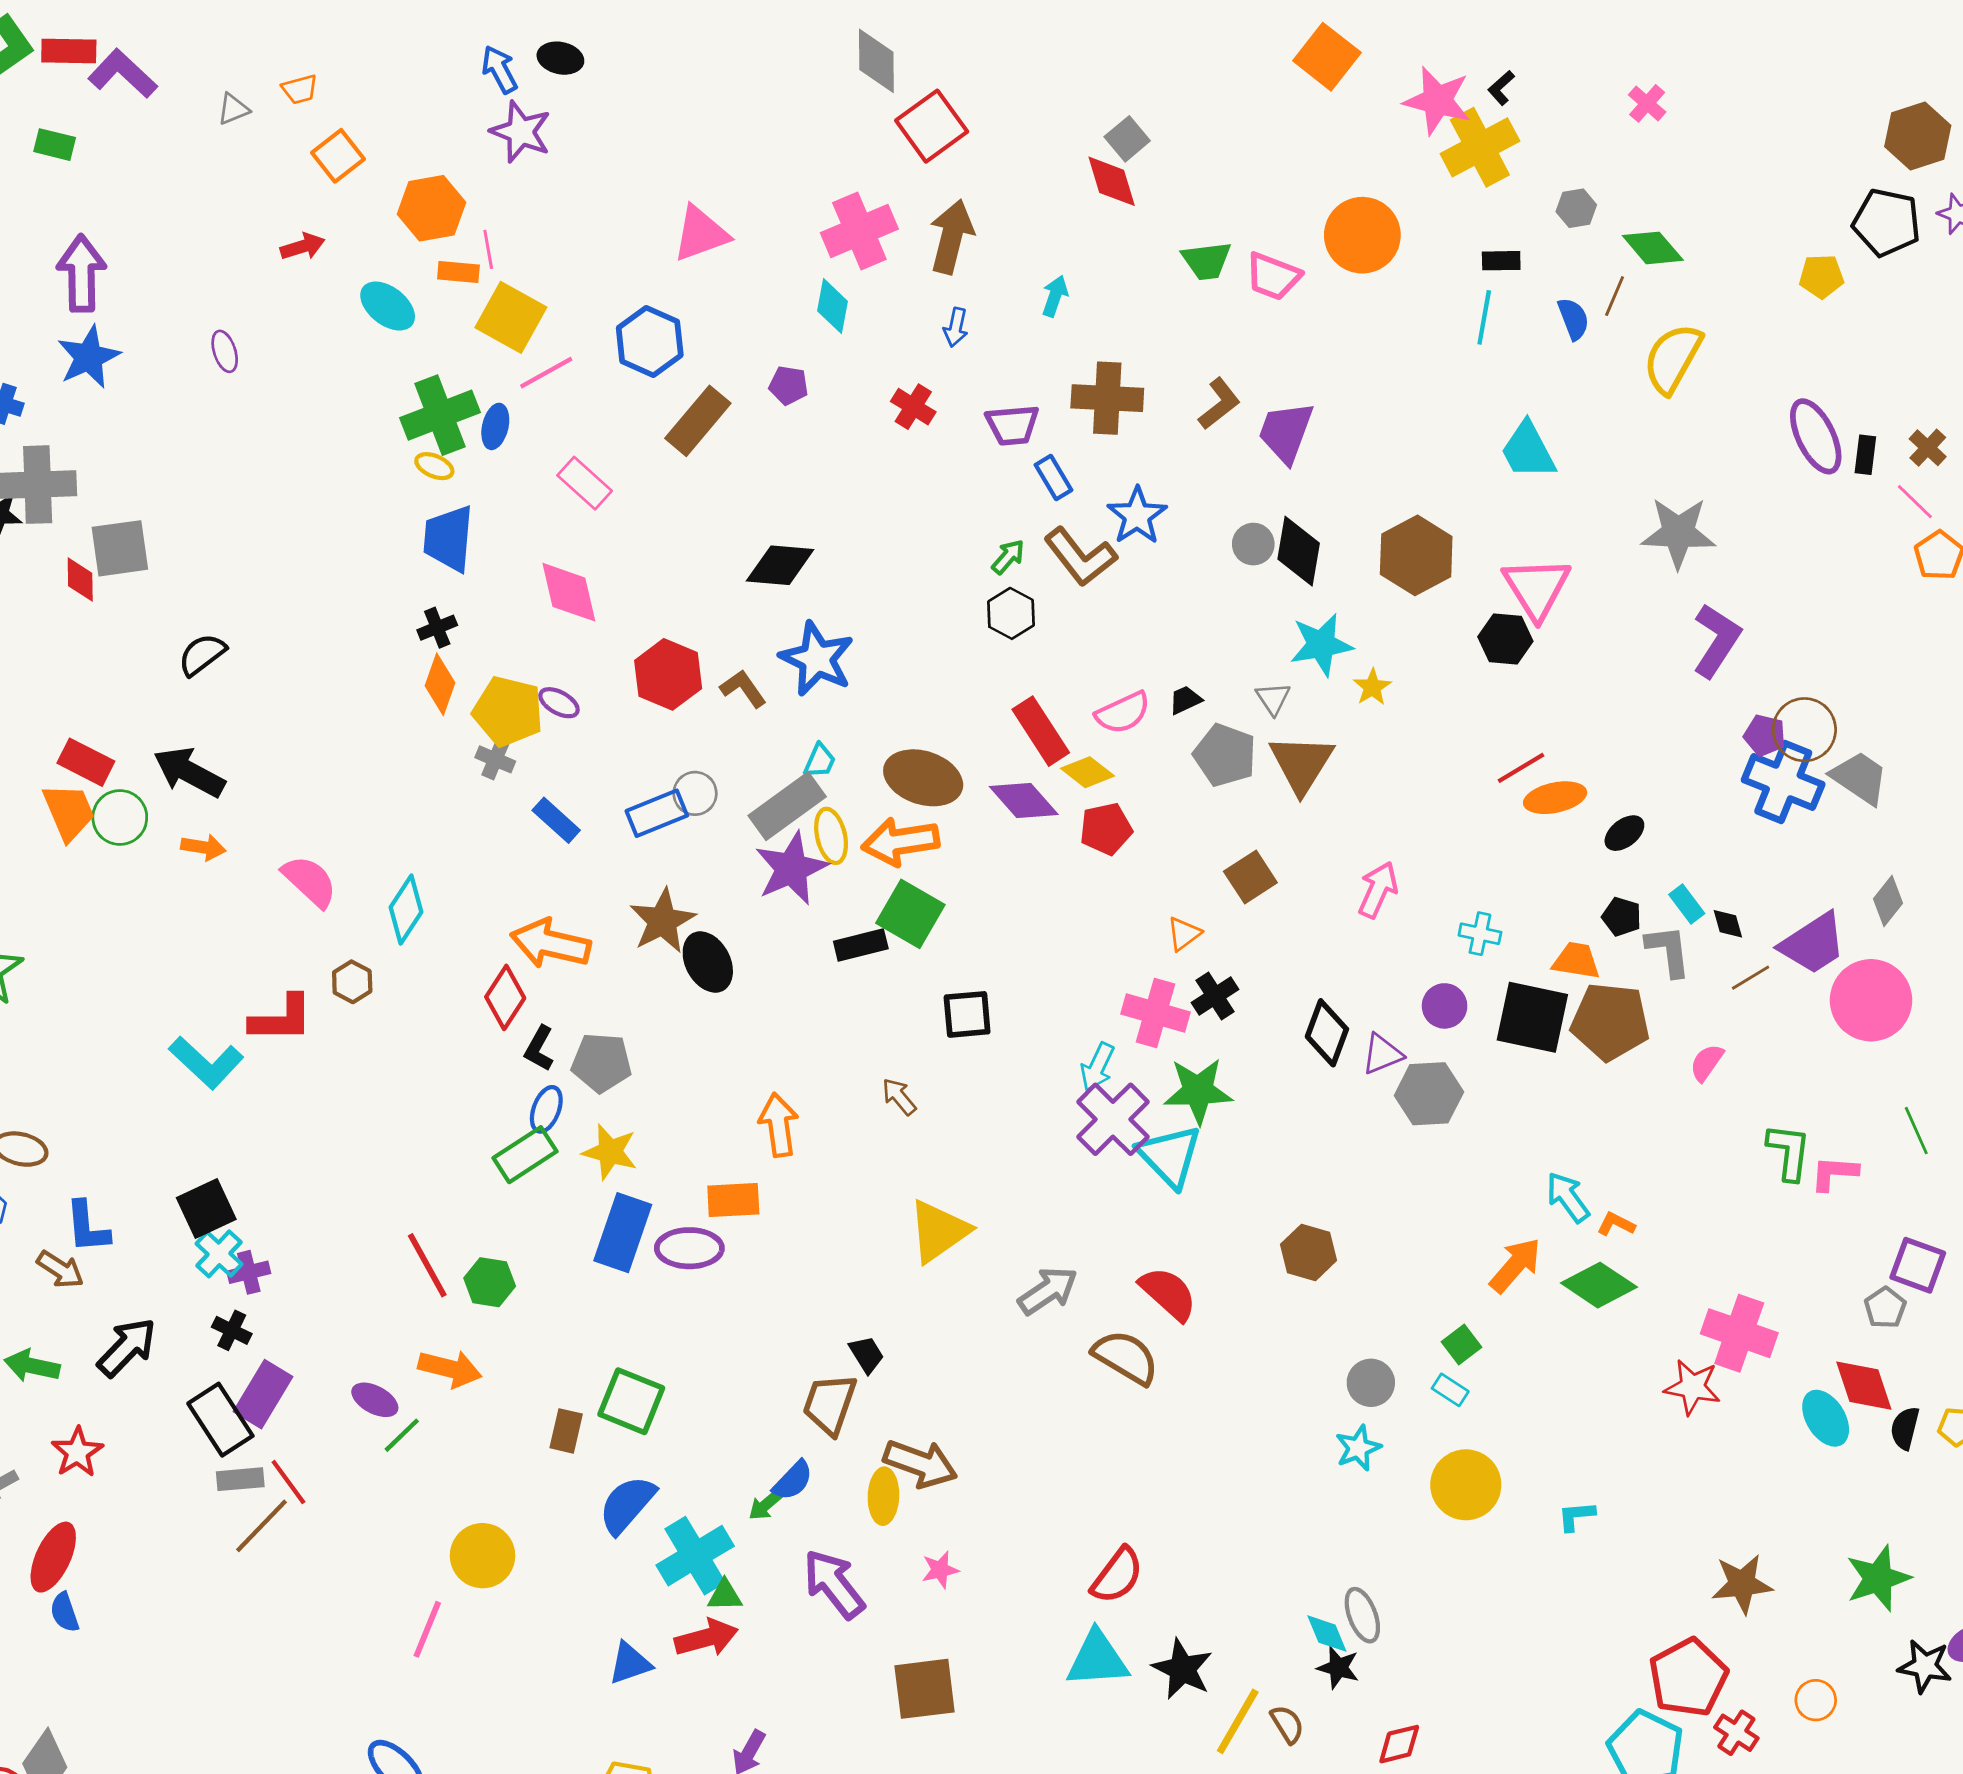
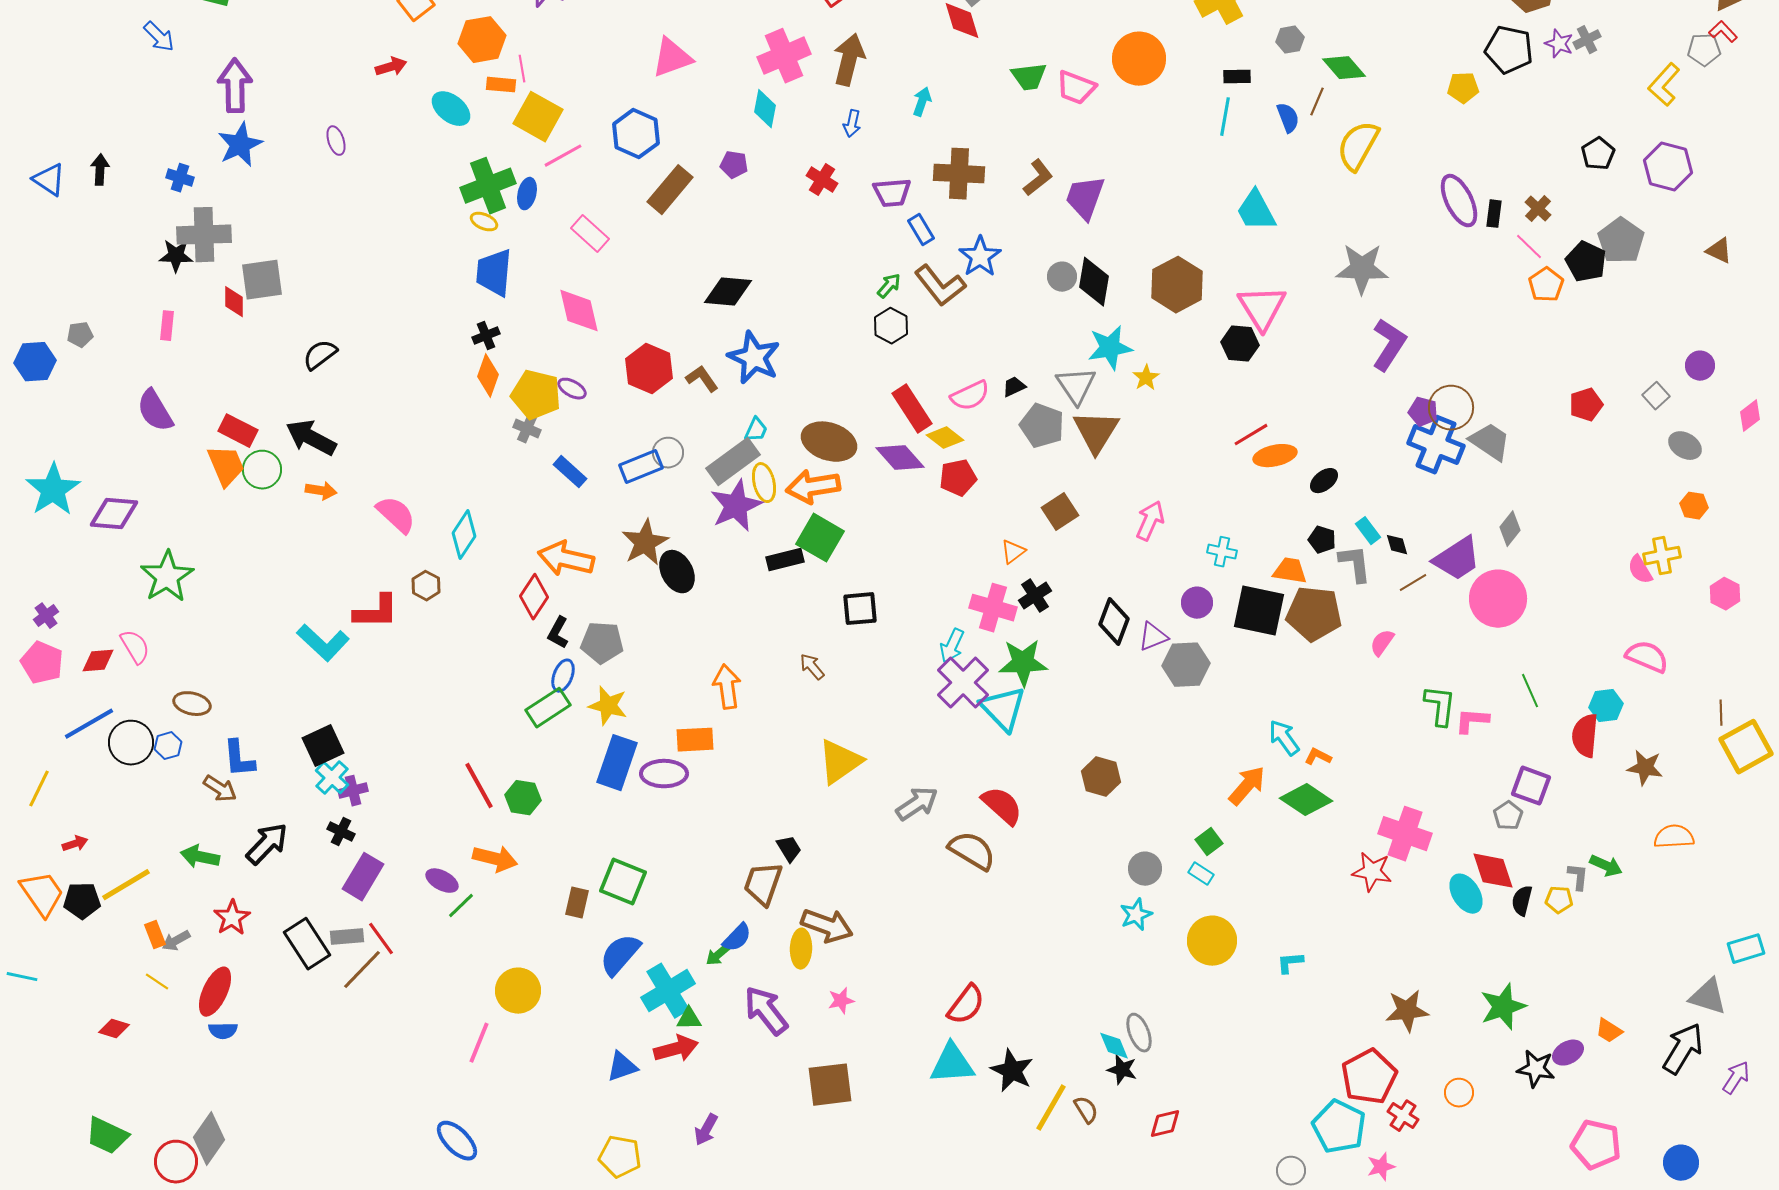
gray triangle: (1273, 698) -> (1076, 386), size x1.6
black rectangle: (220, 1420) -> (307, 944), moved
blue semicircle: (65, 1612) -> (223, 1031), turned -72

